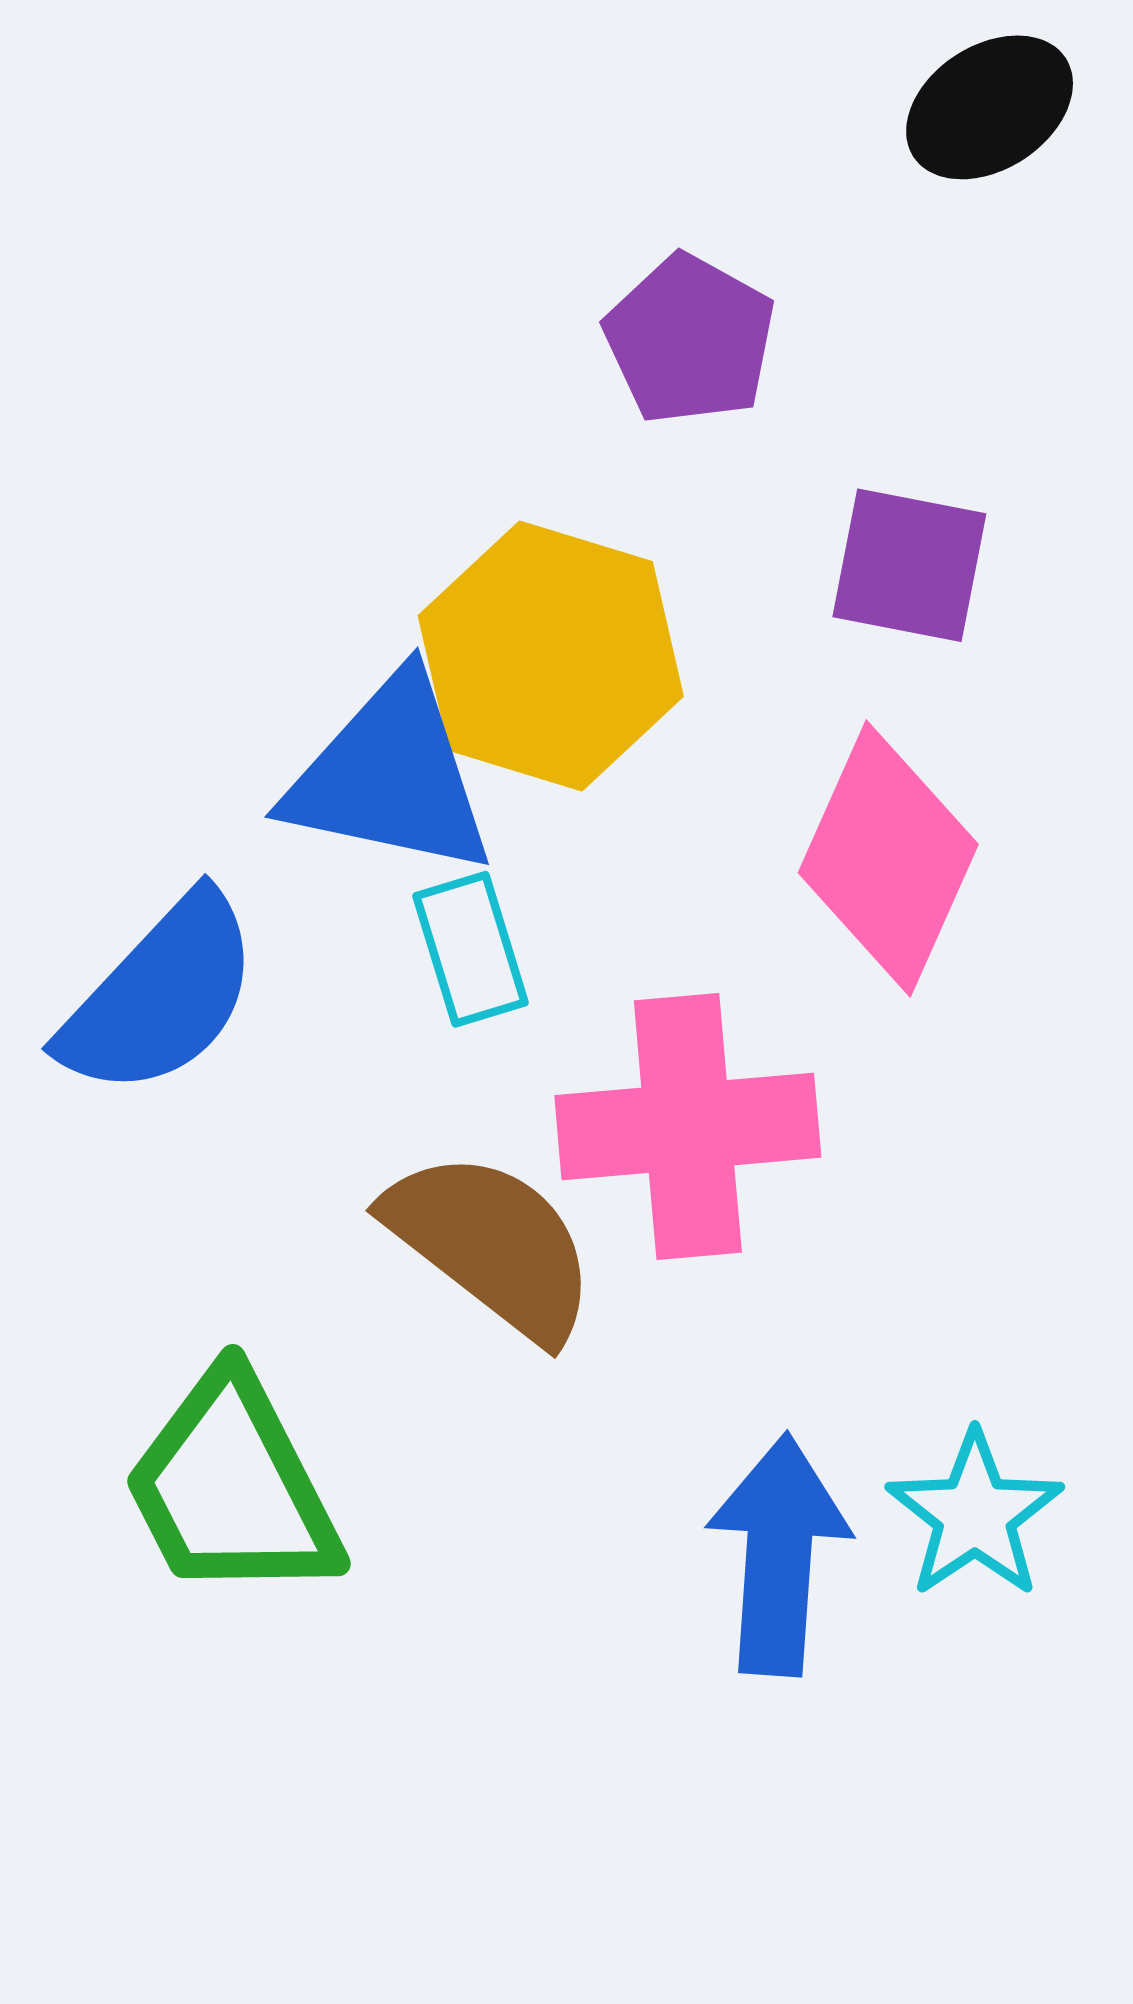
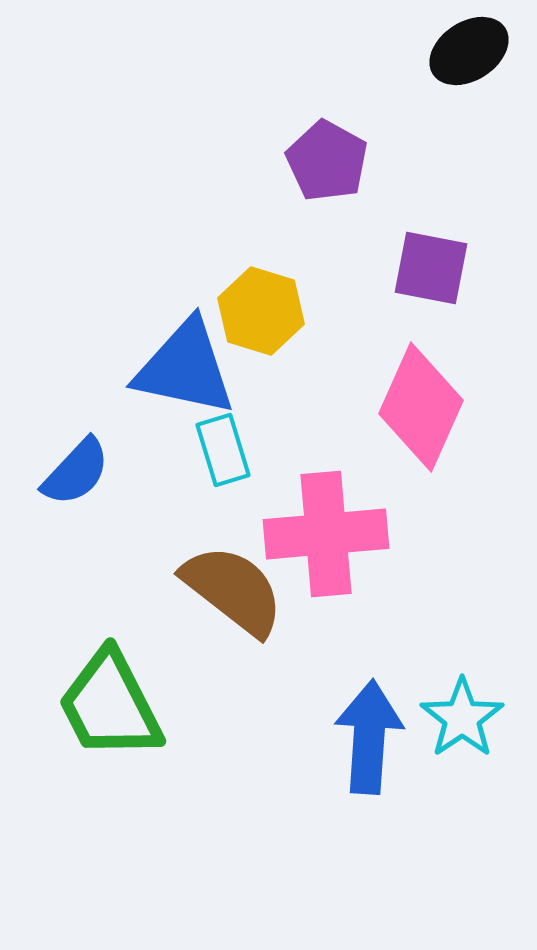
yellow hexagon: (551, 656) -> (261, 311), size x0.7
blue semicircle: (160, 996) -> (76, 472), size x0.7

